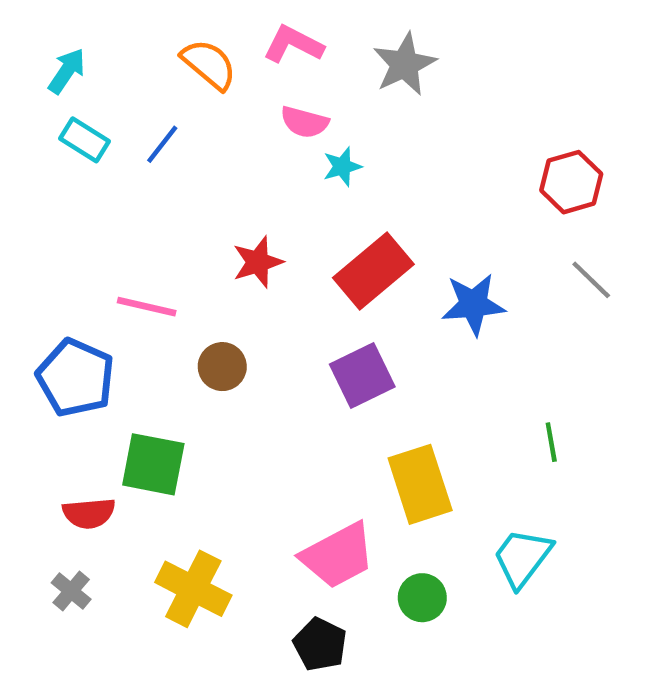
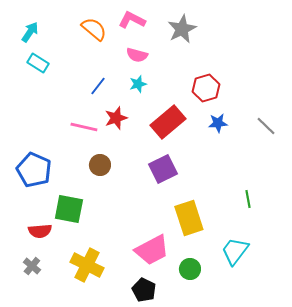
blue line: (162, 144) -> (98, 86), moved
cyan star: (342, 167) -> (138, 84), moved
red hexagon: (571, 182) -> (206, 88), moved
blue star: (473, 304) -> (218, 123), moved, size x0.7
pink line: (147, 307) -> (84, 127), moved

